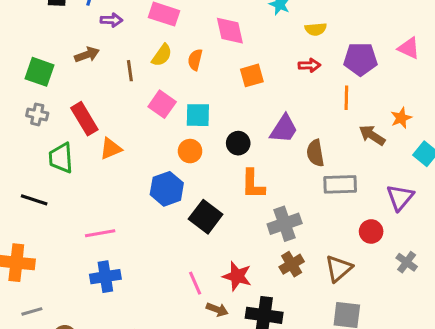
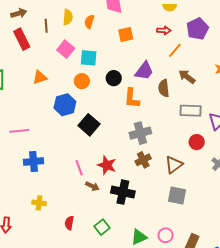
yellow semicircle: (162, 55) -> (68, 17), turned -35
purple pentagon: (360, 59) -> (198, 29), turned -30
orange line: (346, 98) -> (175, 50), moved, turned 35
red rectangle: (84, 119) -> (22, 39), moved
brown arrow: (372, 135) -> (187, 77), moved
orange triangle: (111, 149) -> (40, 77), moved
orange L-shape: (253, 184) -> (132, 98), moved
gray rectangle: (340, 184) -> (191, 111), moved
blue cross: (105, 277) -> (34, 161), moved

